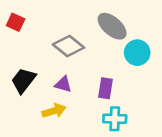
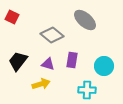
cyan circle: (137, 53) -> (104, 66), moved
purple rectangle: (105, 88) -> (72, 60), moved

